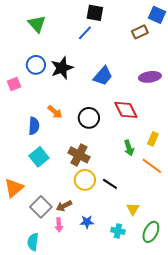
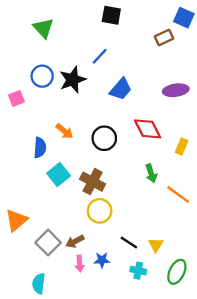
blue line: (85, 33) -> (100, 56), moved
yellow rectangle: (153, 139) -> (182, 146), moved
cyan square: (39, 157) -> (59, 175), moved
black line: (110, 184) -> (129, 243), moved
pink arrow: (59, 225) -> (80, 264), moved

